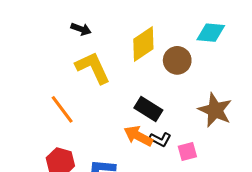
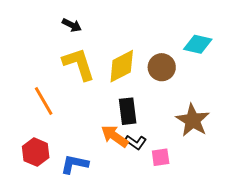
yellow diamond: (143, 44) -> (122, 66), moved
black rectangle: (148, 109) -> (128, 111), turned 44

